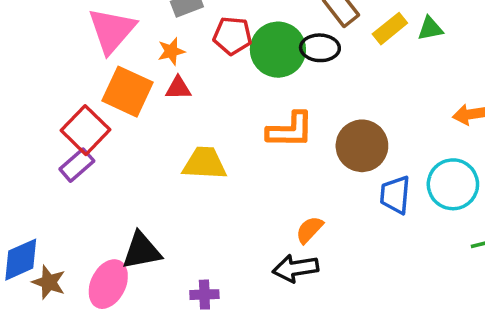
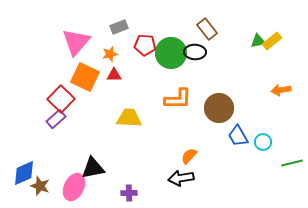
yellow rectangle: (390, 29) -> (272, 41), moved
cyan circle: (453, 184) -> (263, 142), moved, size x0.6
blue trapezoid: (395, 195) -> (238, 136), turned -35

